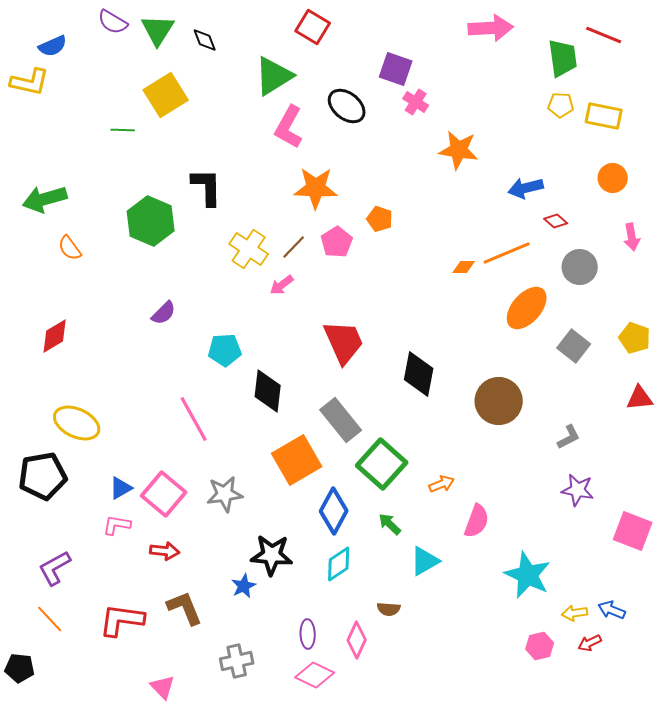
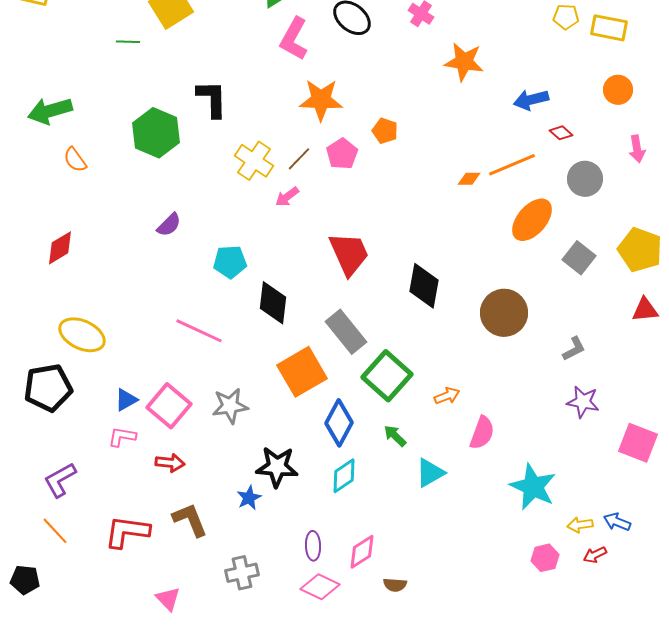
yellow pentagon: (635, 338) -> (640, 250), size x1.4
pink line: (194, 419) -> (199, 331), turned -36
brown semicircle: (389, 609) -> (395, 585), moved
pink diamond: (357, 640) -> (362, 552), turned 33

